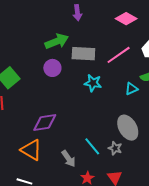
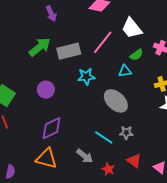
purple circle: (52, 68) -> (46, 90), moved
cyan triangle: (132, 89) -> (125, 71), turned 32
gray ellipse: (128, 128) -> (116, 101), moved

